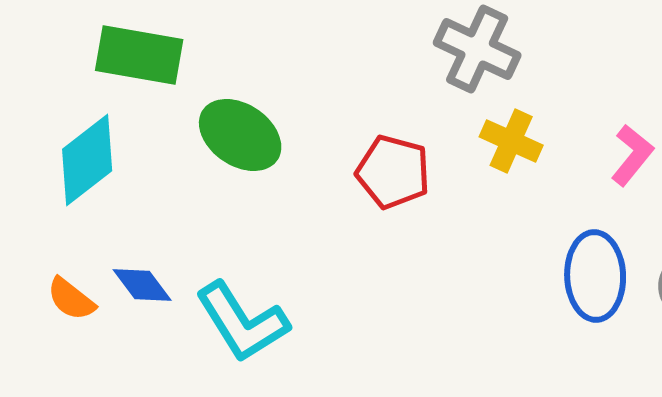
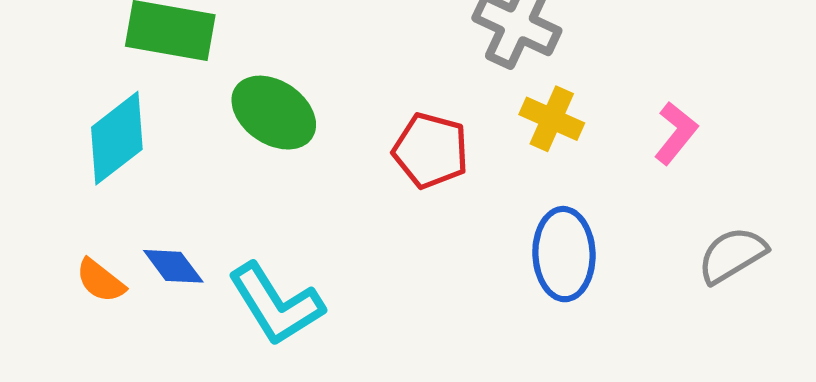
blue ellipse: (595, 276) -> (564, 254), moved

